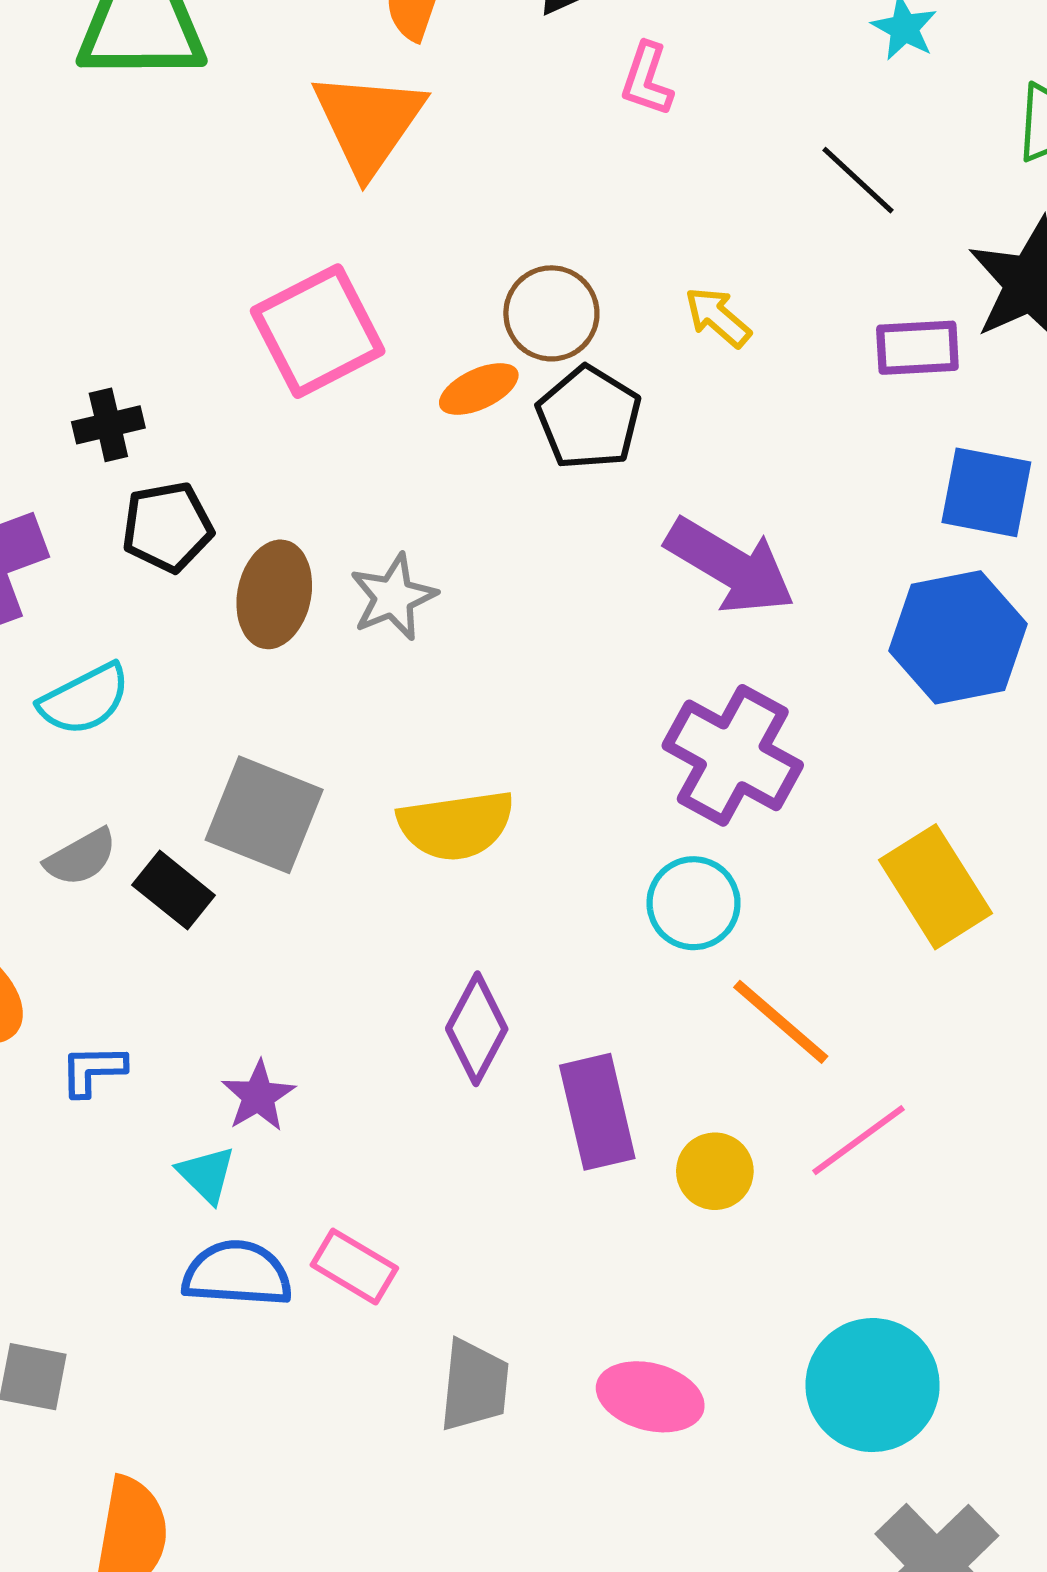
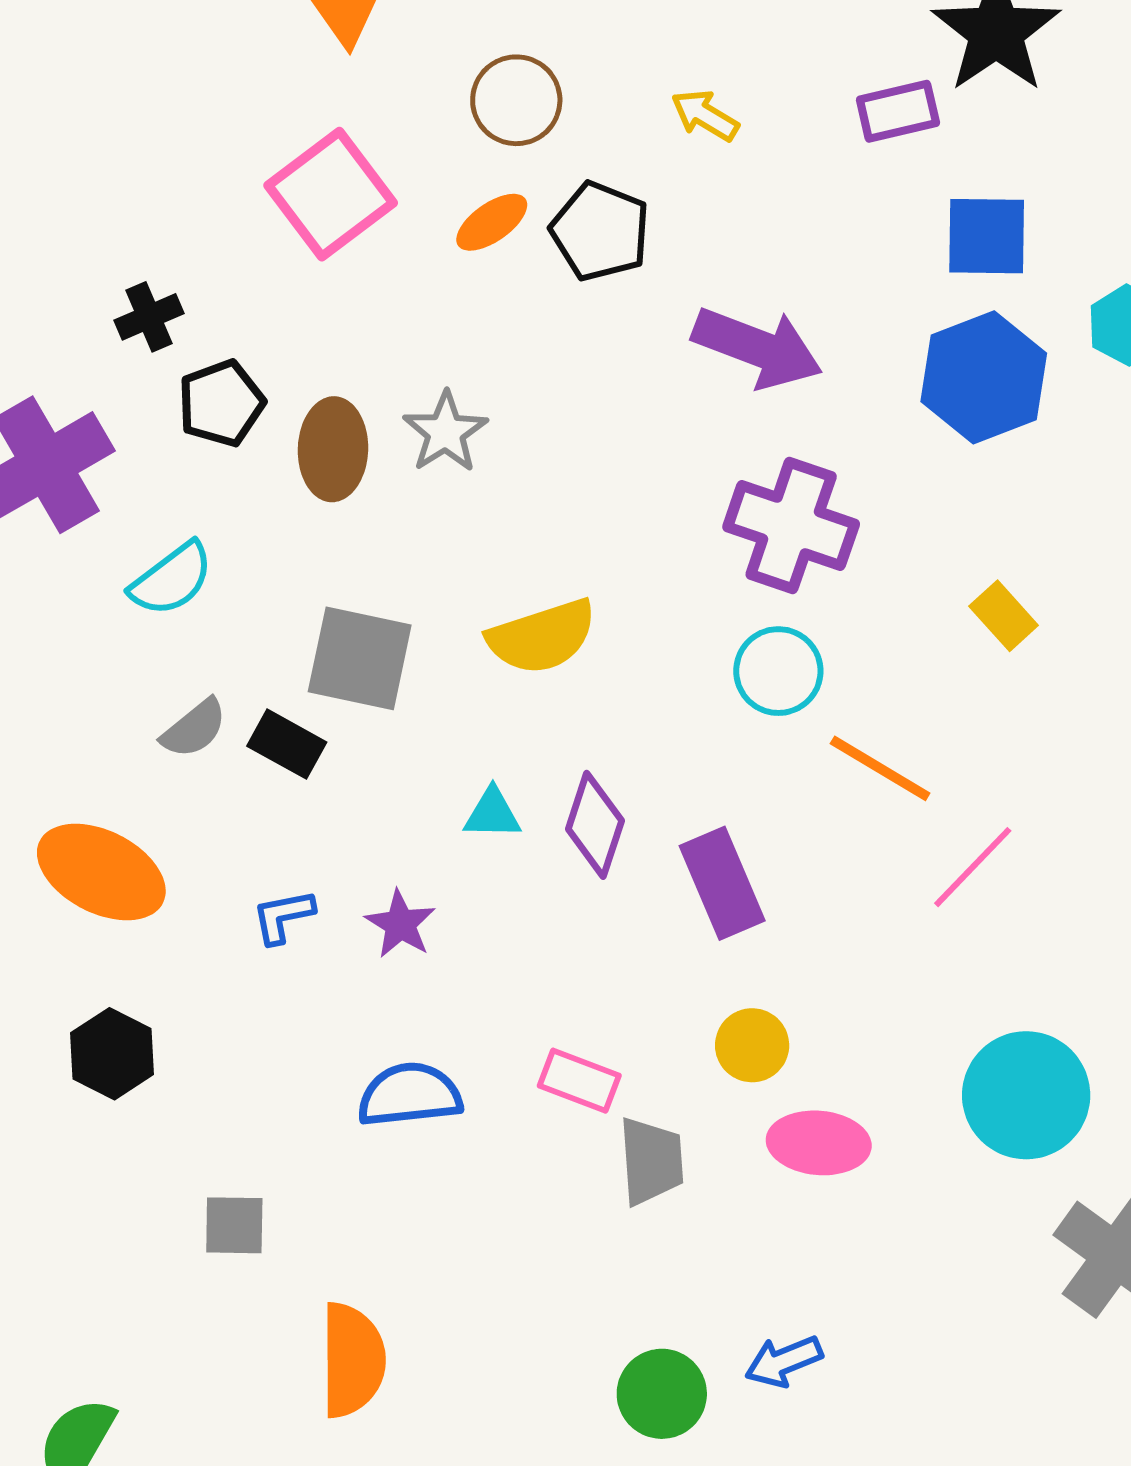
brown circle: (551, 313) -> (516, 100), moved
yellow rectangle: (936, 887) -> (1004, 616), size x0.6
blue L-shape: (93, 1070) -> (283, 916), moved
yellow circle: (715, 1171) -> (752, 1045), moved
cyan triangle: (206, 1174) -> (492, 814), moved, turned -34
pink rectangle: (354, 1267) -> (579, 1081), moved

